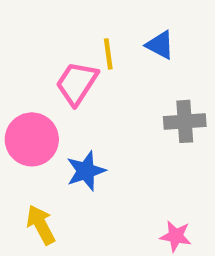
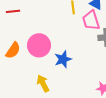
pink trapezoid: (77, 83) -> (91, 20), moved, turned -50

